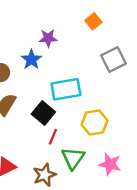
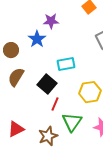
cyan rectangle: (66, 89) -> (66, 64), size x0.7

